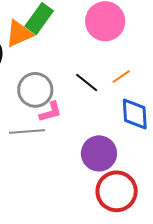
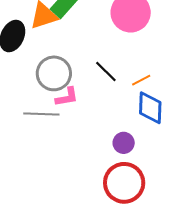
orange line: (121, 76) -> (141, 80), moved
purple circle: (99, 153) -> (124, 143), moved, size x0.6

